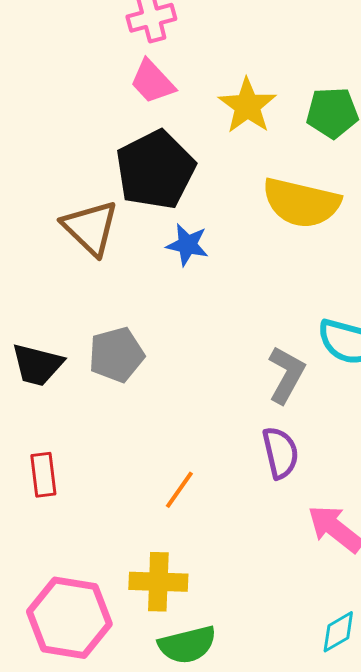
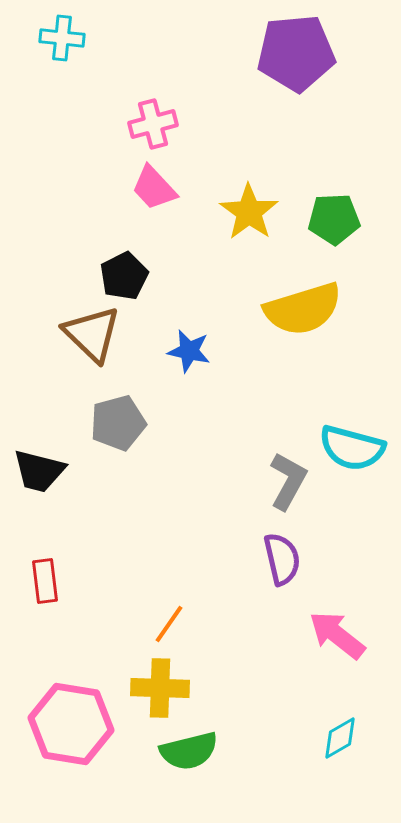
black pentagon: (155, 170) -> (124, 276), moved, size x0.6
yellow semicircle: (301, 203) -> (303, 309), turned -30
gray pentagon: (116, 355) -> (118, 423), moved
orange line: (179, 490) -> (169, 624), moved

